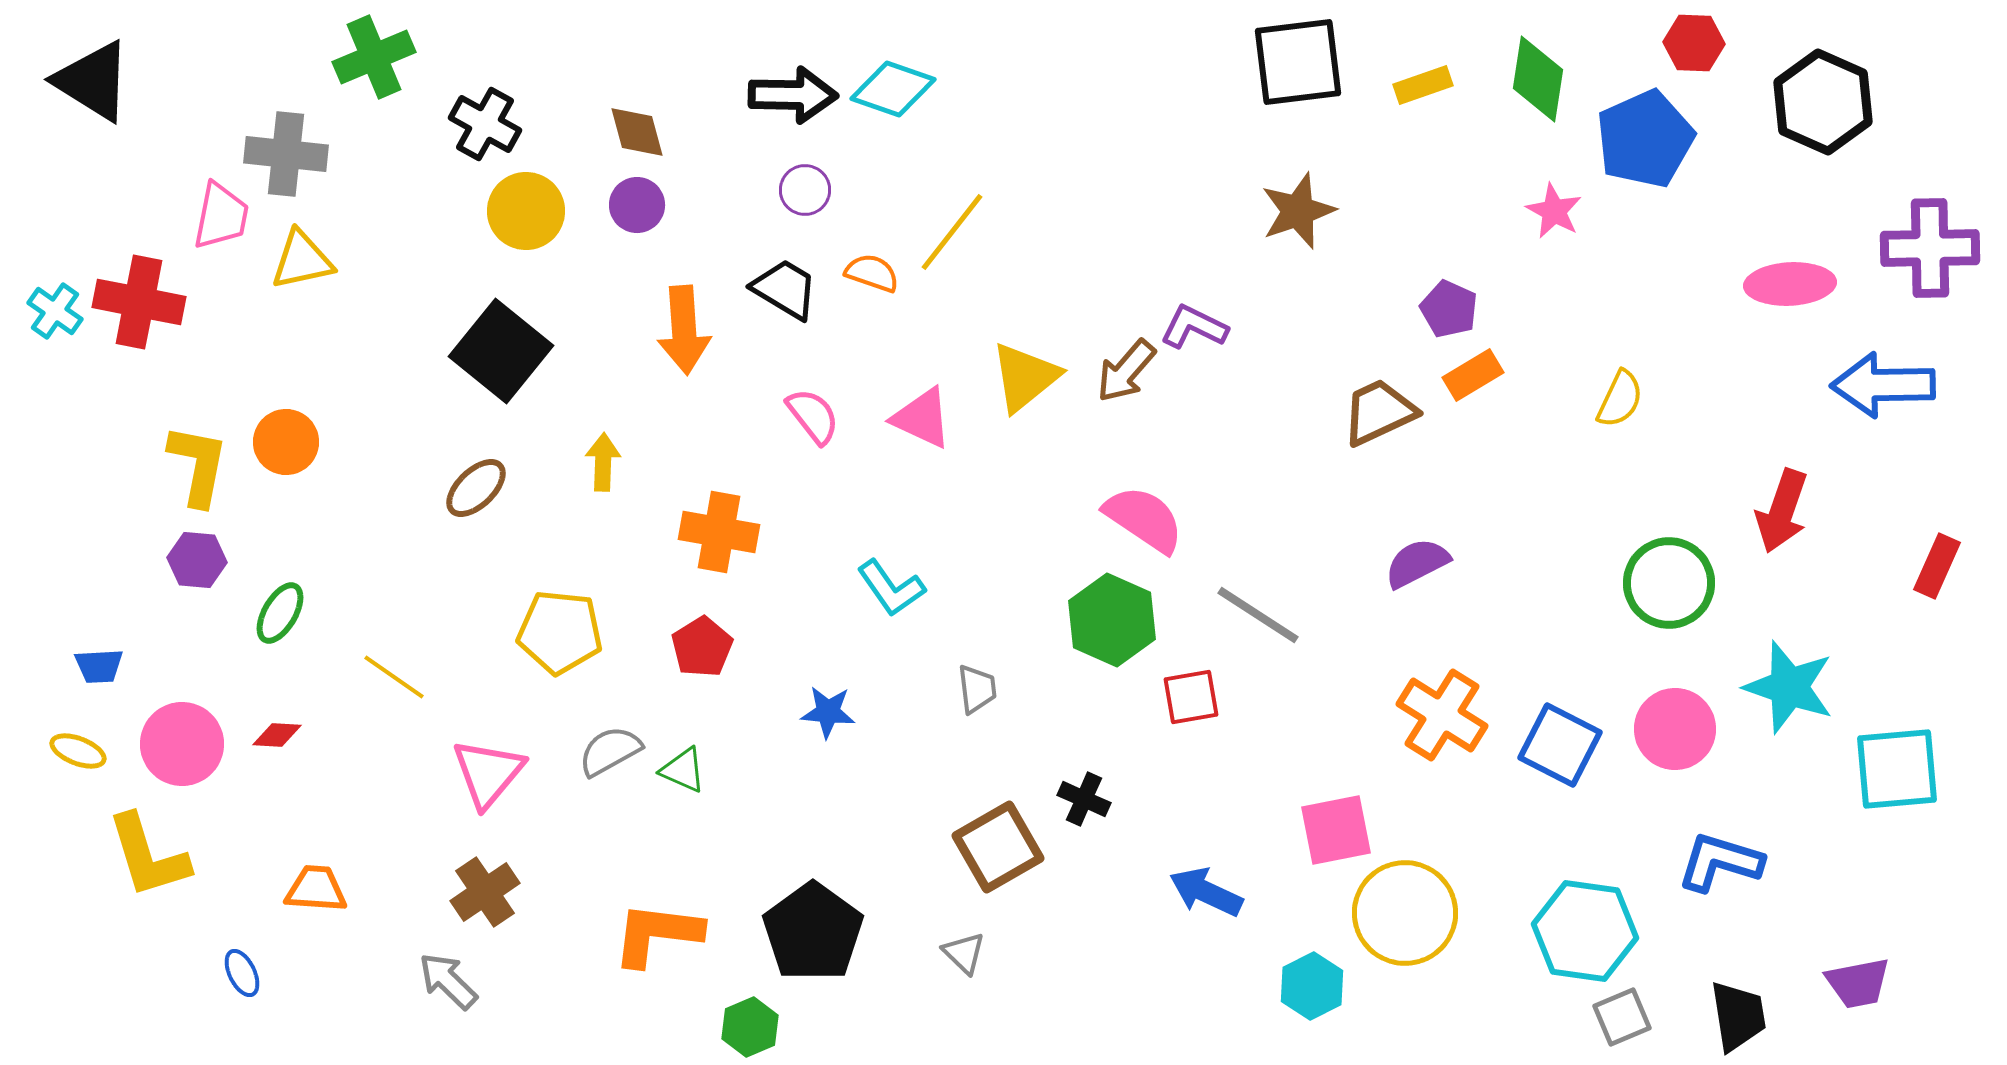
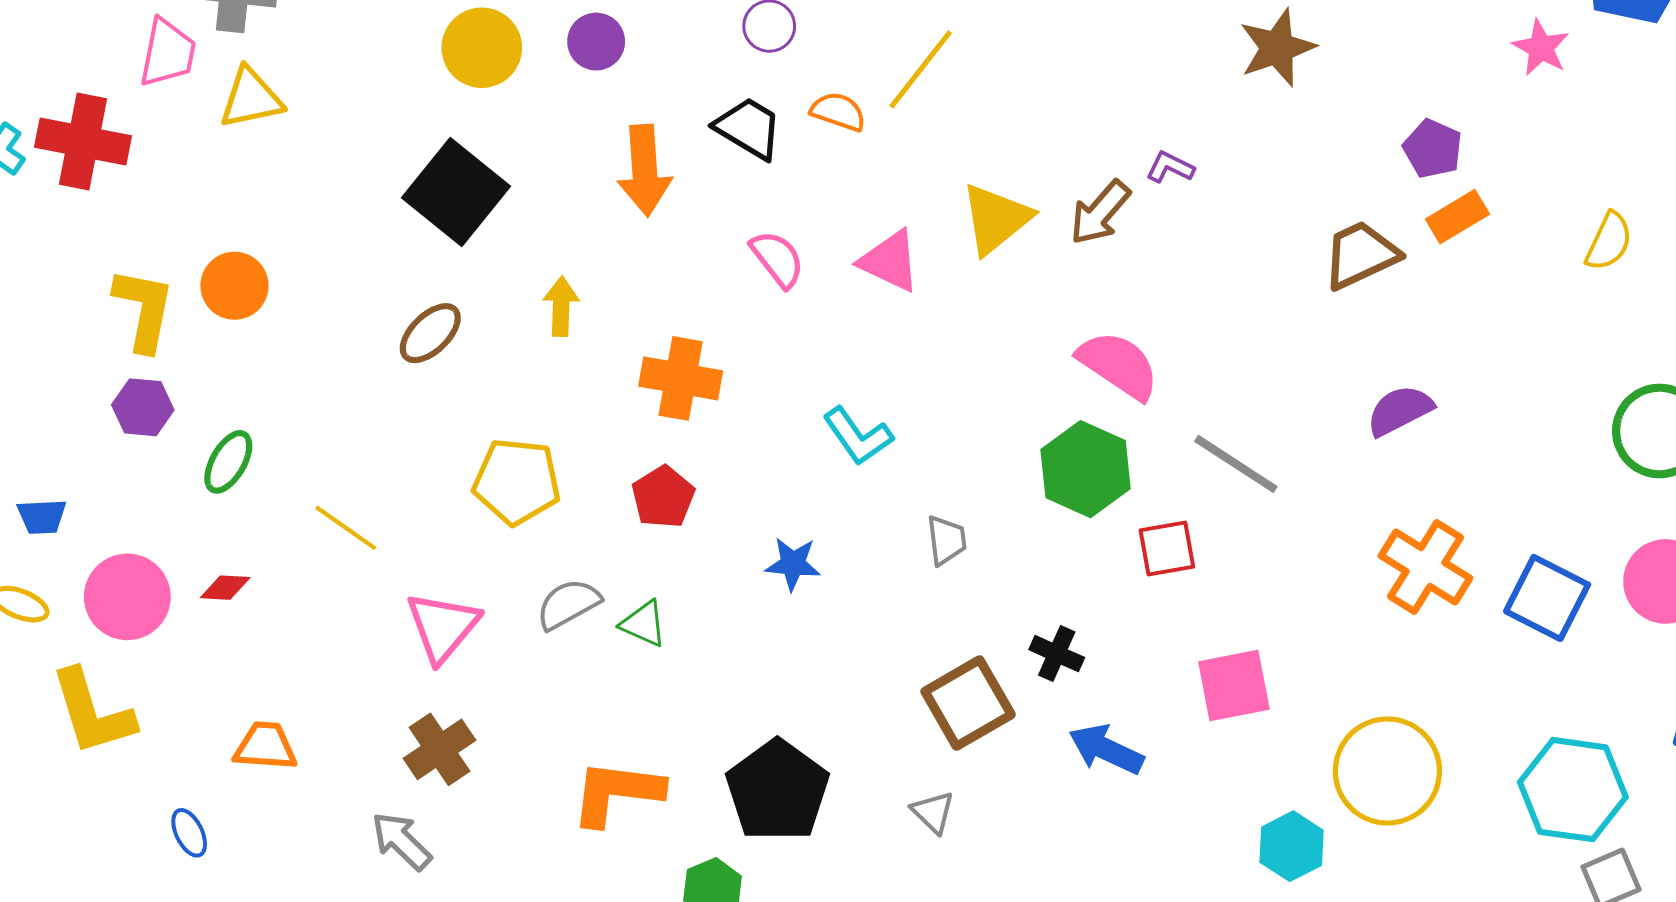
purple L-shape: (1194, 327) -> (1170, 167), size x0.7
pink square: (1336, 830) -> (1234, 685), moved
blue arrow: (1206, 892) -> (1106, 749), moved

